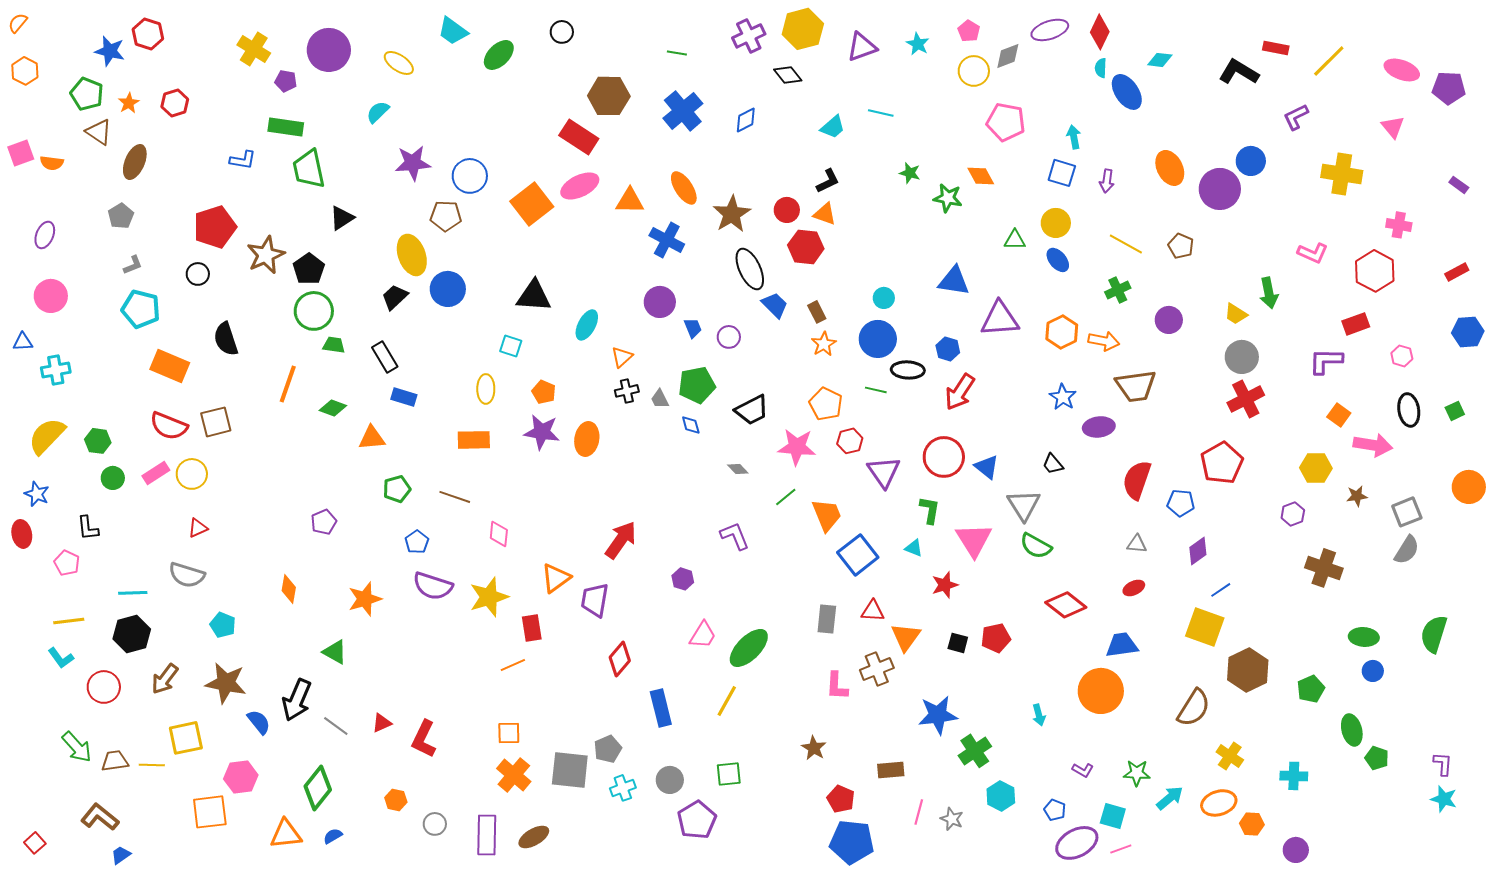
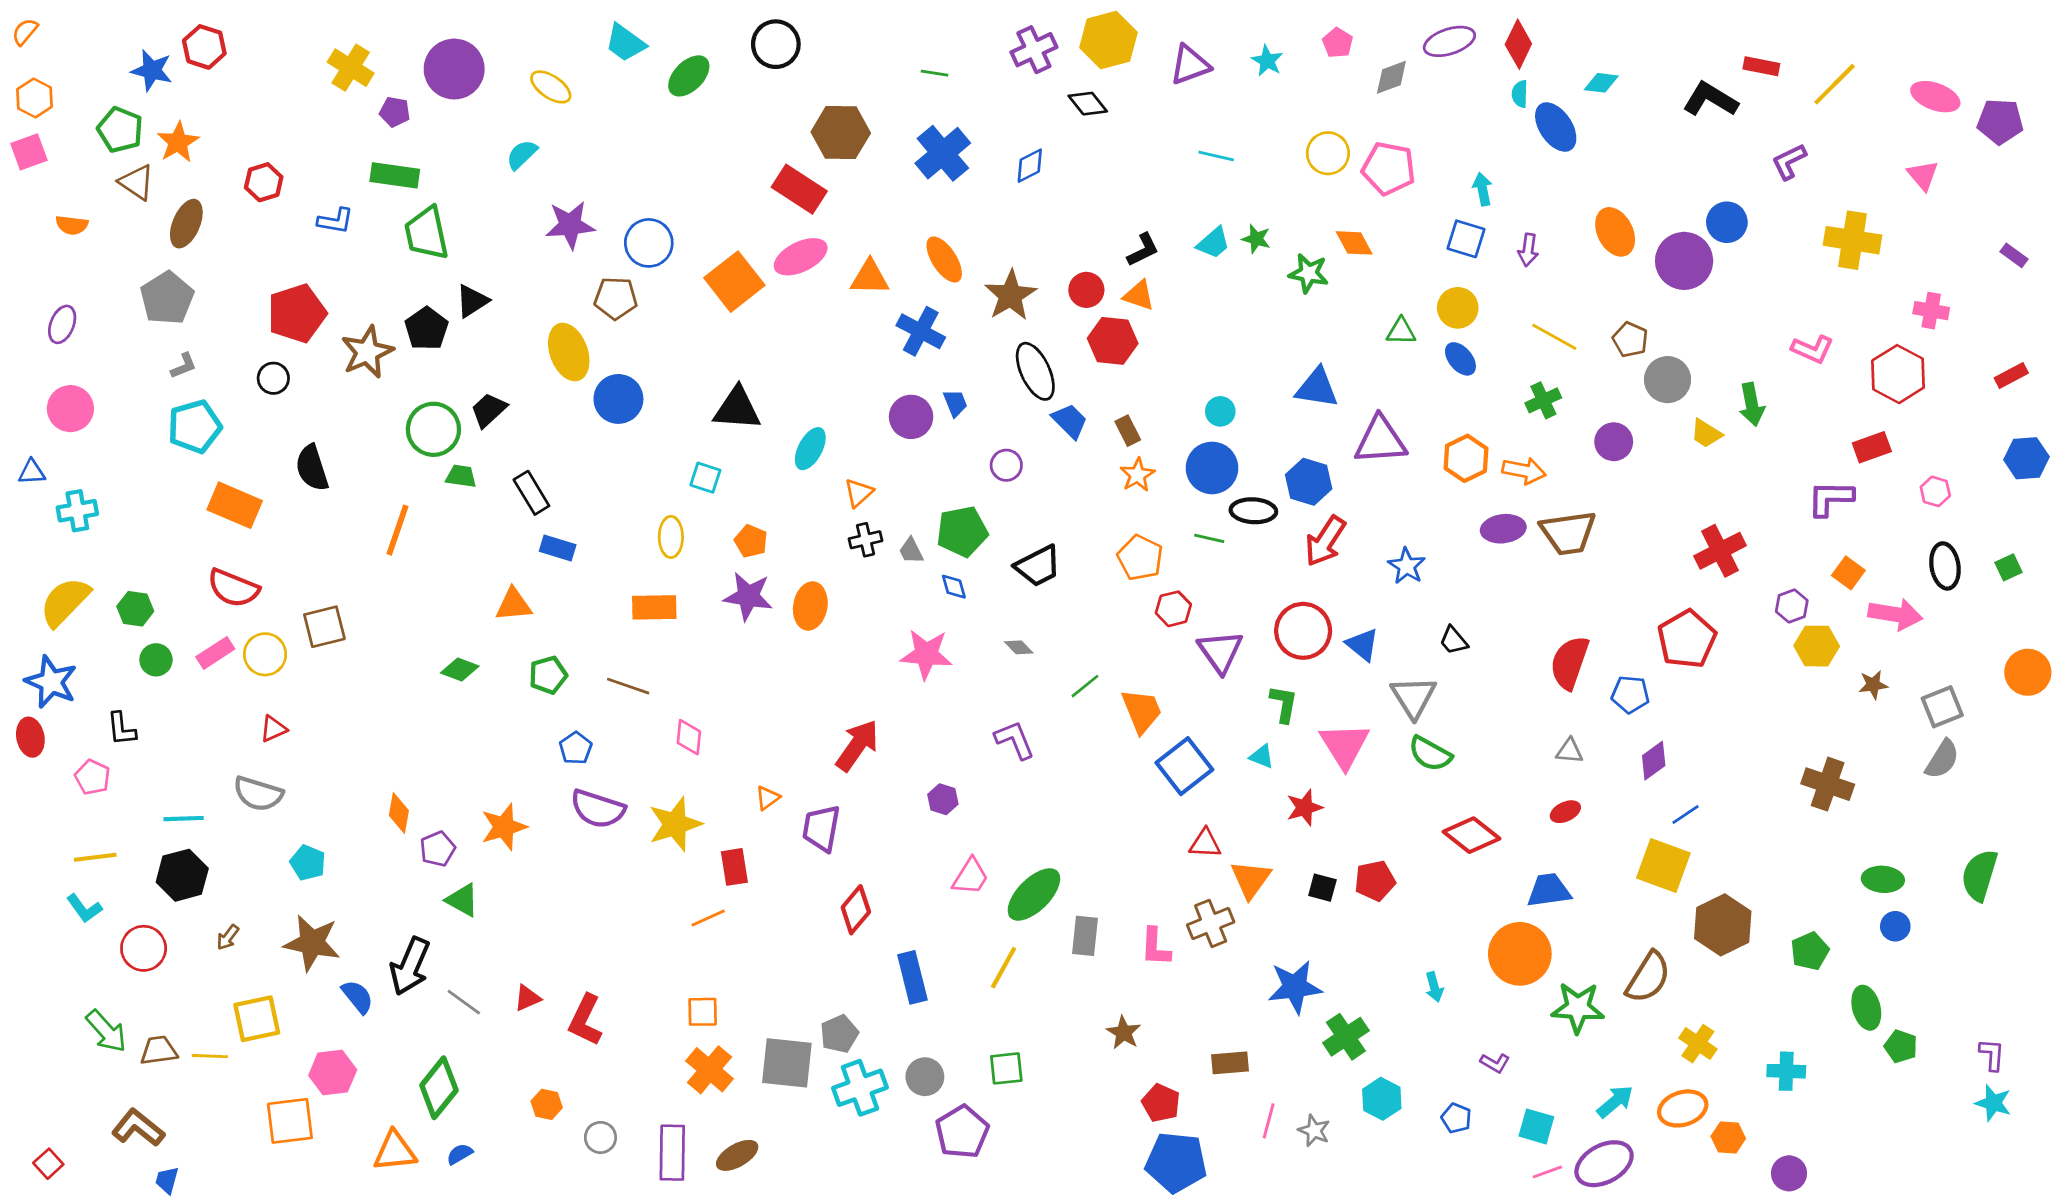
black circle: (562, 32) -> (776, 44), size x1.5
yellow circle: (974, 71) -> (1328, 153), moved
orange star: (129, 103) -> (178, 142), size x1.4
red hexagon: (175, 103) -> (264, 182), moved
cyan trapezoid: (833, 127) -> (1213, 243), moved
pink square: (21, 153) -> (29, 152), moved
gray pentagon: (121, 216) -> (167, 298), size x1.5
black pentagon: (309, 269) -> (427, 329), moved
black trapezoid: (395, 297) -> (489, 410), moved
cyan pentagon: (141, 309) -> (195, 427), turned -30
blue trapezoid: (693, 328) -> (955, 403), moved
blue hexagon: (948, 349) -> (1309, 482), size x1.4
gray circle: (1242, 357) -> (1668, 380), moved
blue star: (1063, 397) -> (1407, 566), moved
green diamond: (333, 408) -> (460, 669), moved
brown square: (216, 422) -> (324, 627), moved
purple ellipse: (1099, 427) -> (1503, 529), moved
pink star: (797, 447) -> (926, 654), moved
blue star: (37, 494) -> (51, 682), size x1.5
purple hexagon: (1293, 514) -> (1792, 606), moved
purple pentagon: (324, 522) -> (438, 849), moved
orange triangle: (556, 578) -> (768, 798), size x0.6
gray rectangle: (827, 619) -> (1085, 936), moved
brown arrow: (165, 679) -> (228, 937), size x0.6
green star: (1137, 773) -> (1578, 1008), moved, size x1.4
cyan cross: (623, 788) -> (860, 1088), size x1.5
purple ellipse: (1077, 843) -> (1604, 1164), moved
blue trapezoid: (121, 855) -> (167, 1180), turned -40

